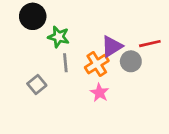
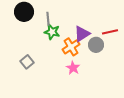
green star: (59, 37) -> (52, 32), moved
gray line: (65, 63) -> (48, 19), moved

